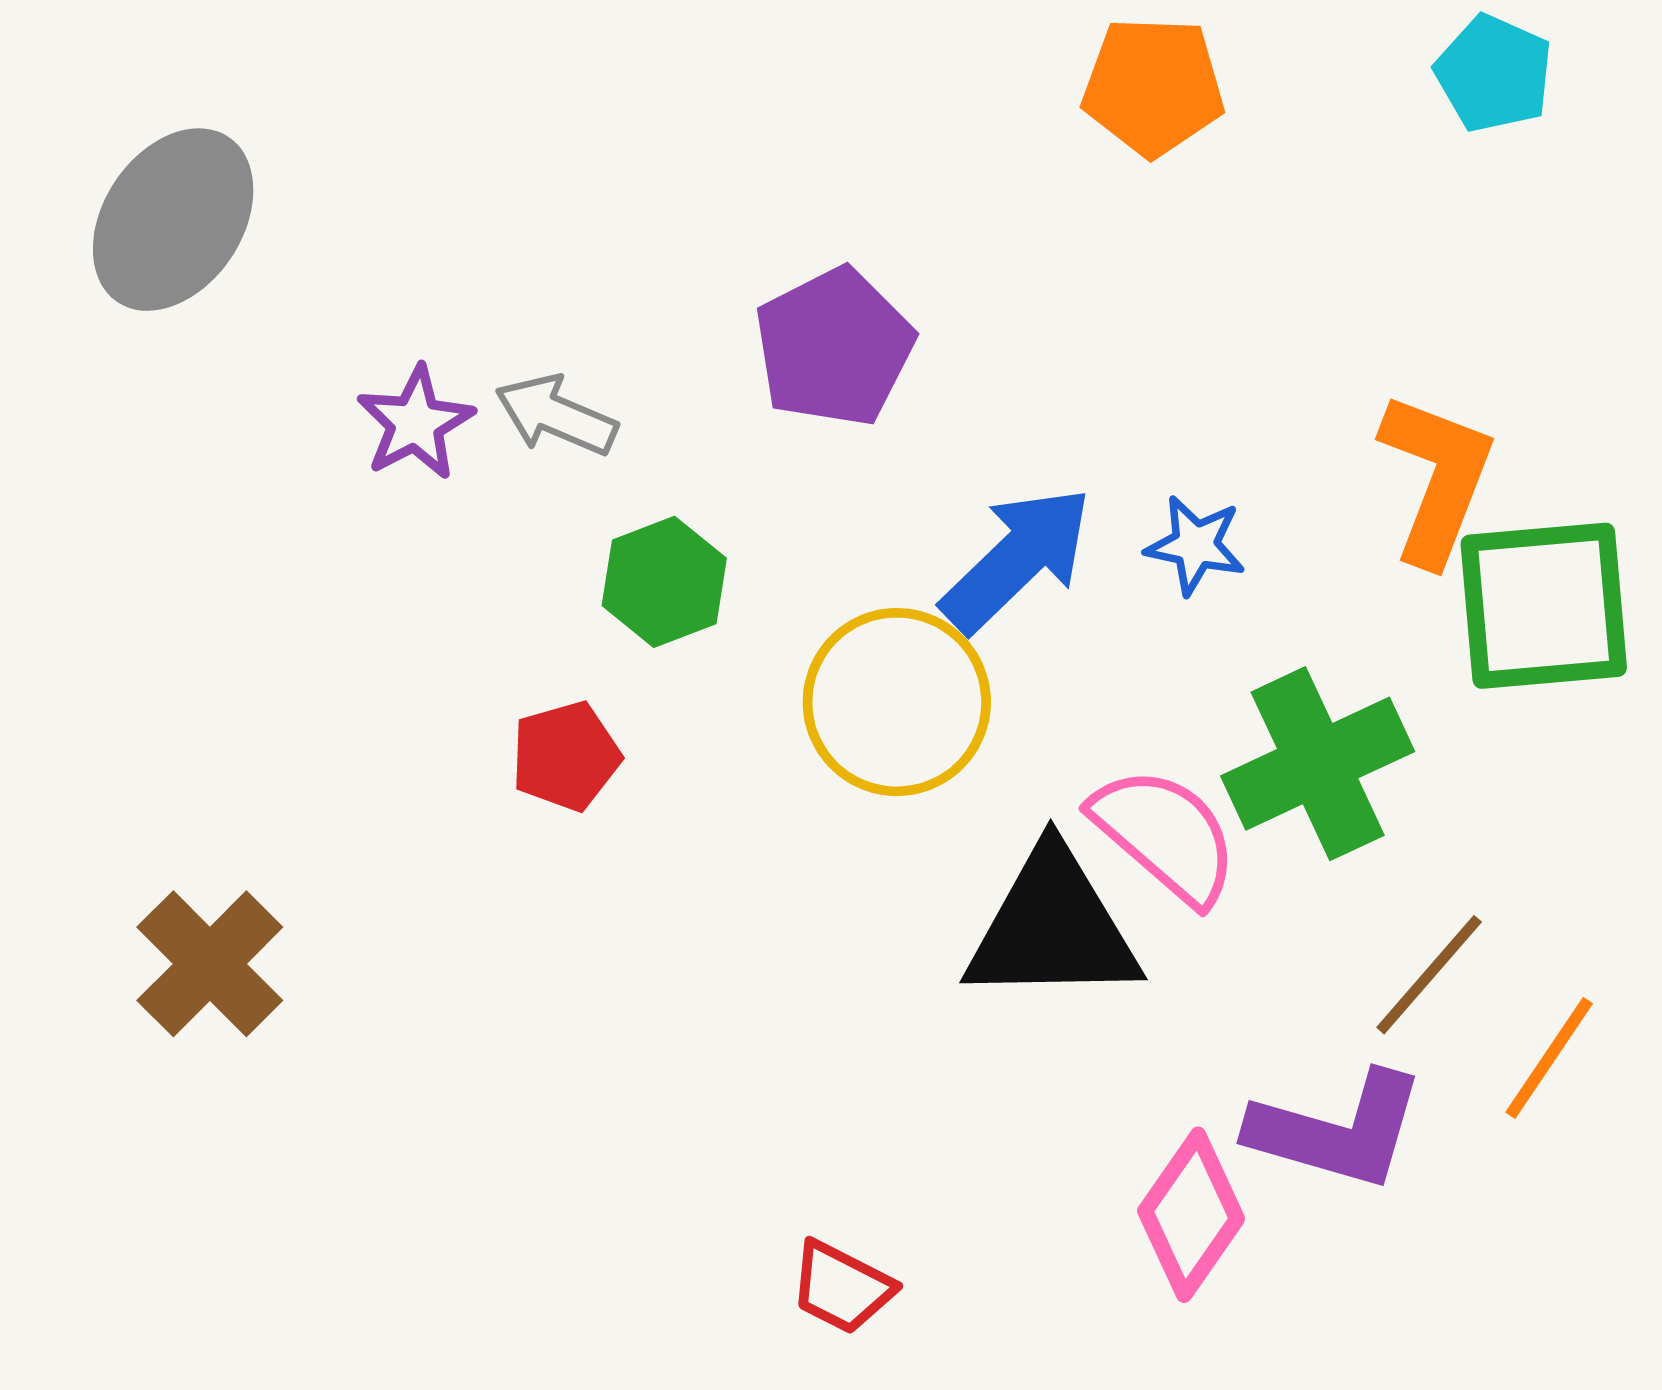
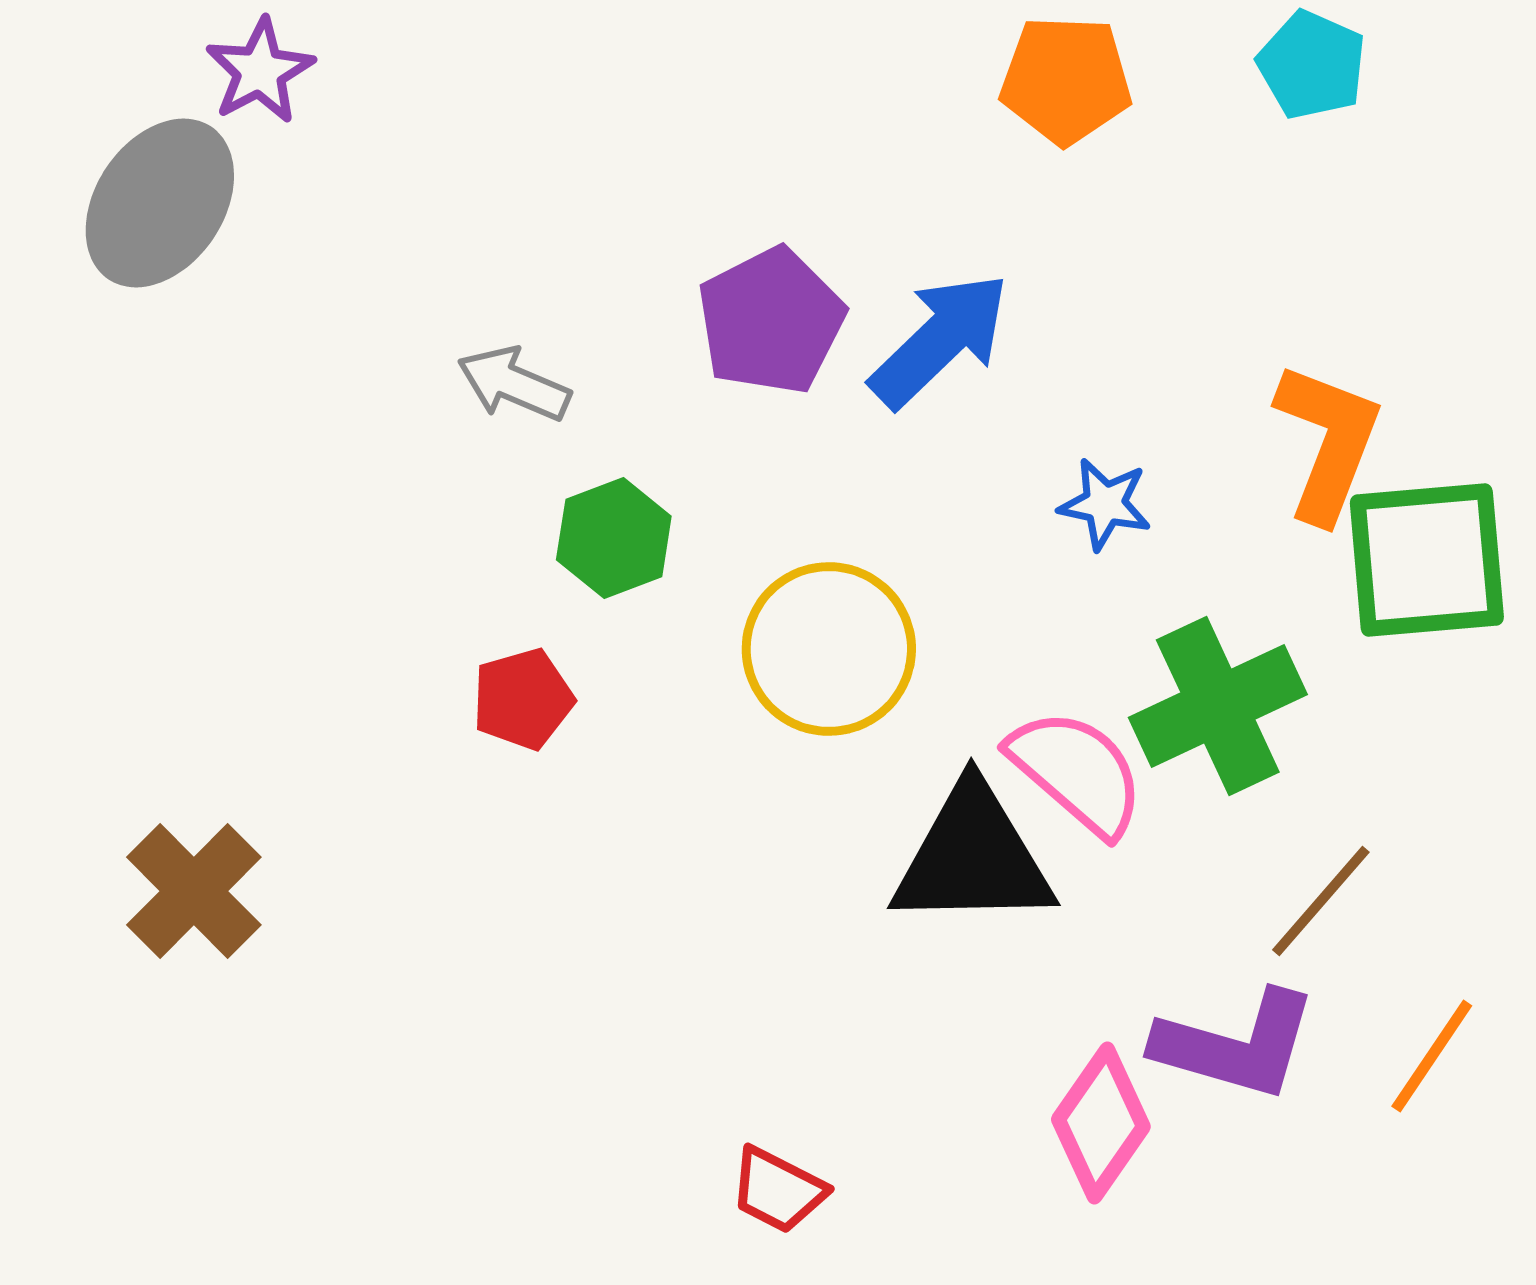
cyan pentagon: (1494, 74) -> (1312, 65), moved
purple star: (415, 423) -> (260, 71), moved
blue arrow: (1017, 559) -> (940, 340), moved
orange line: (1549, 1058) -> (1432, 1056), moved

